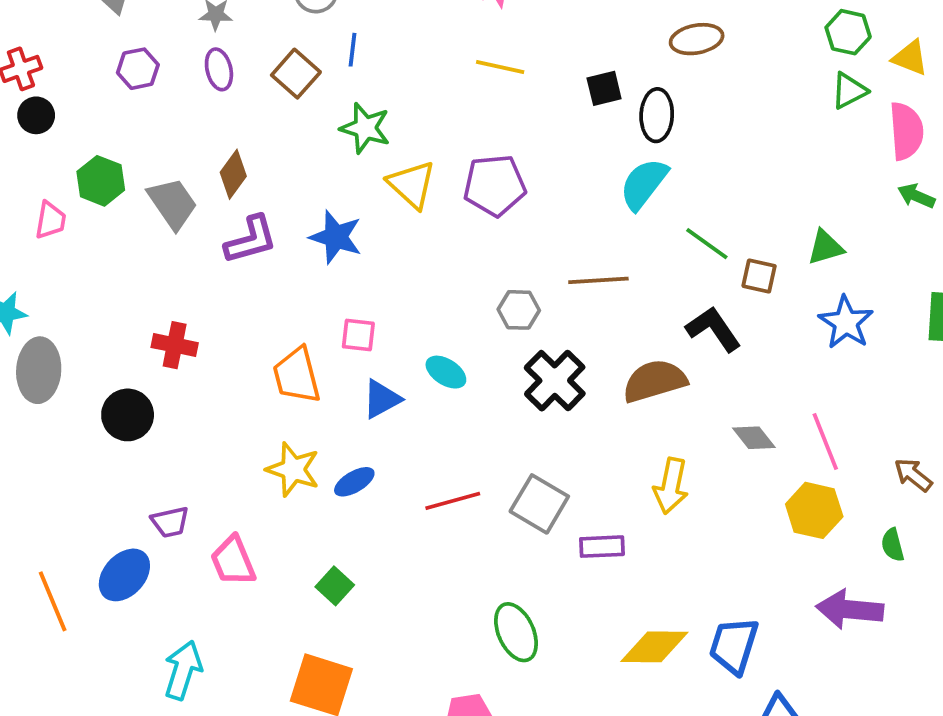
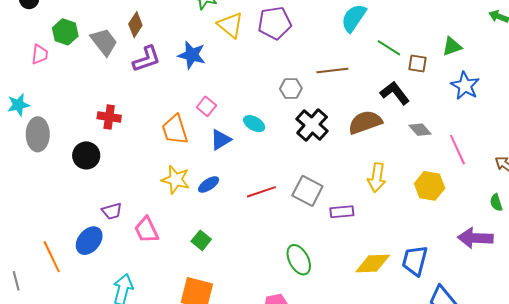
pink square: (358, 335) -> (206, 106), turned 36
gray diamond: (754, 438) -> (420, 130), moved
yellow hexagon: (814, 510) -> (430, 186), moved

